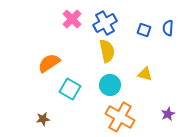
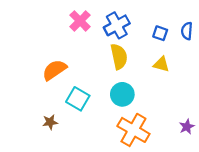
yellow triangle: (145, 74) -> (161, 64), moved
brown star: (43, 119) -> (50, 122), moved

